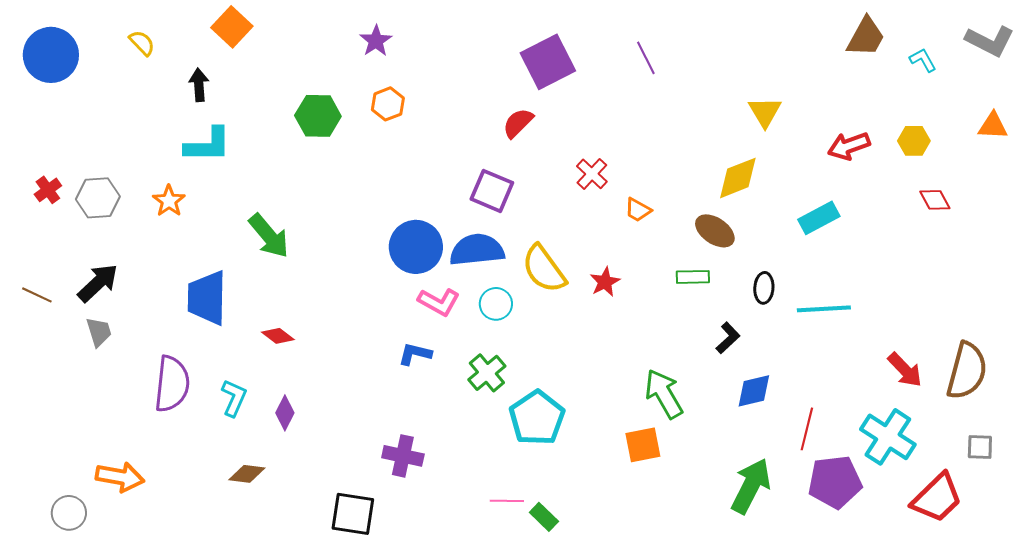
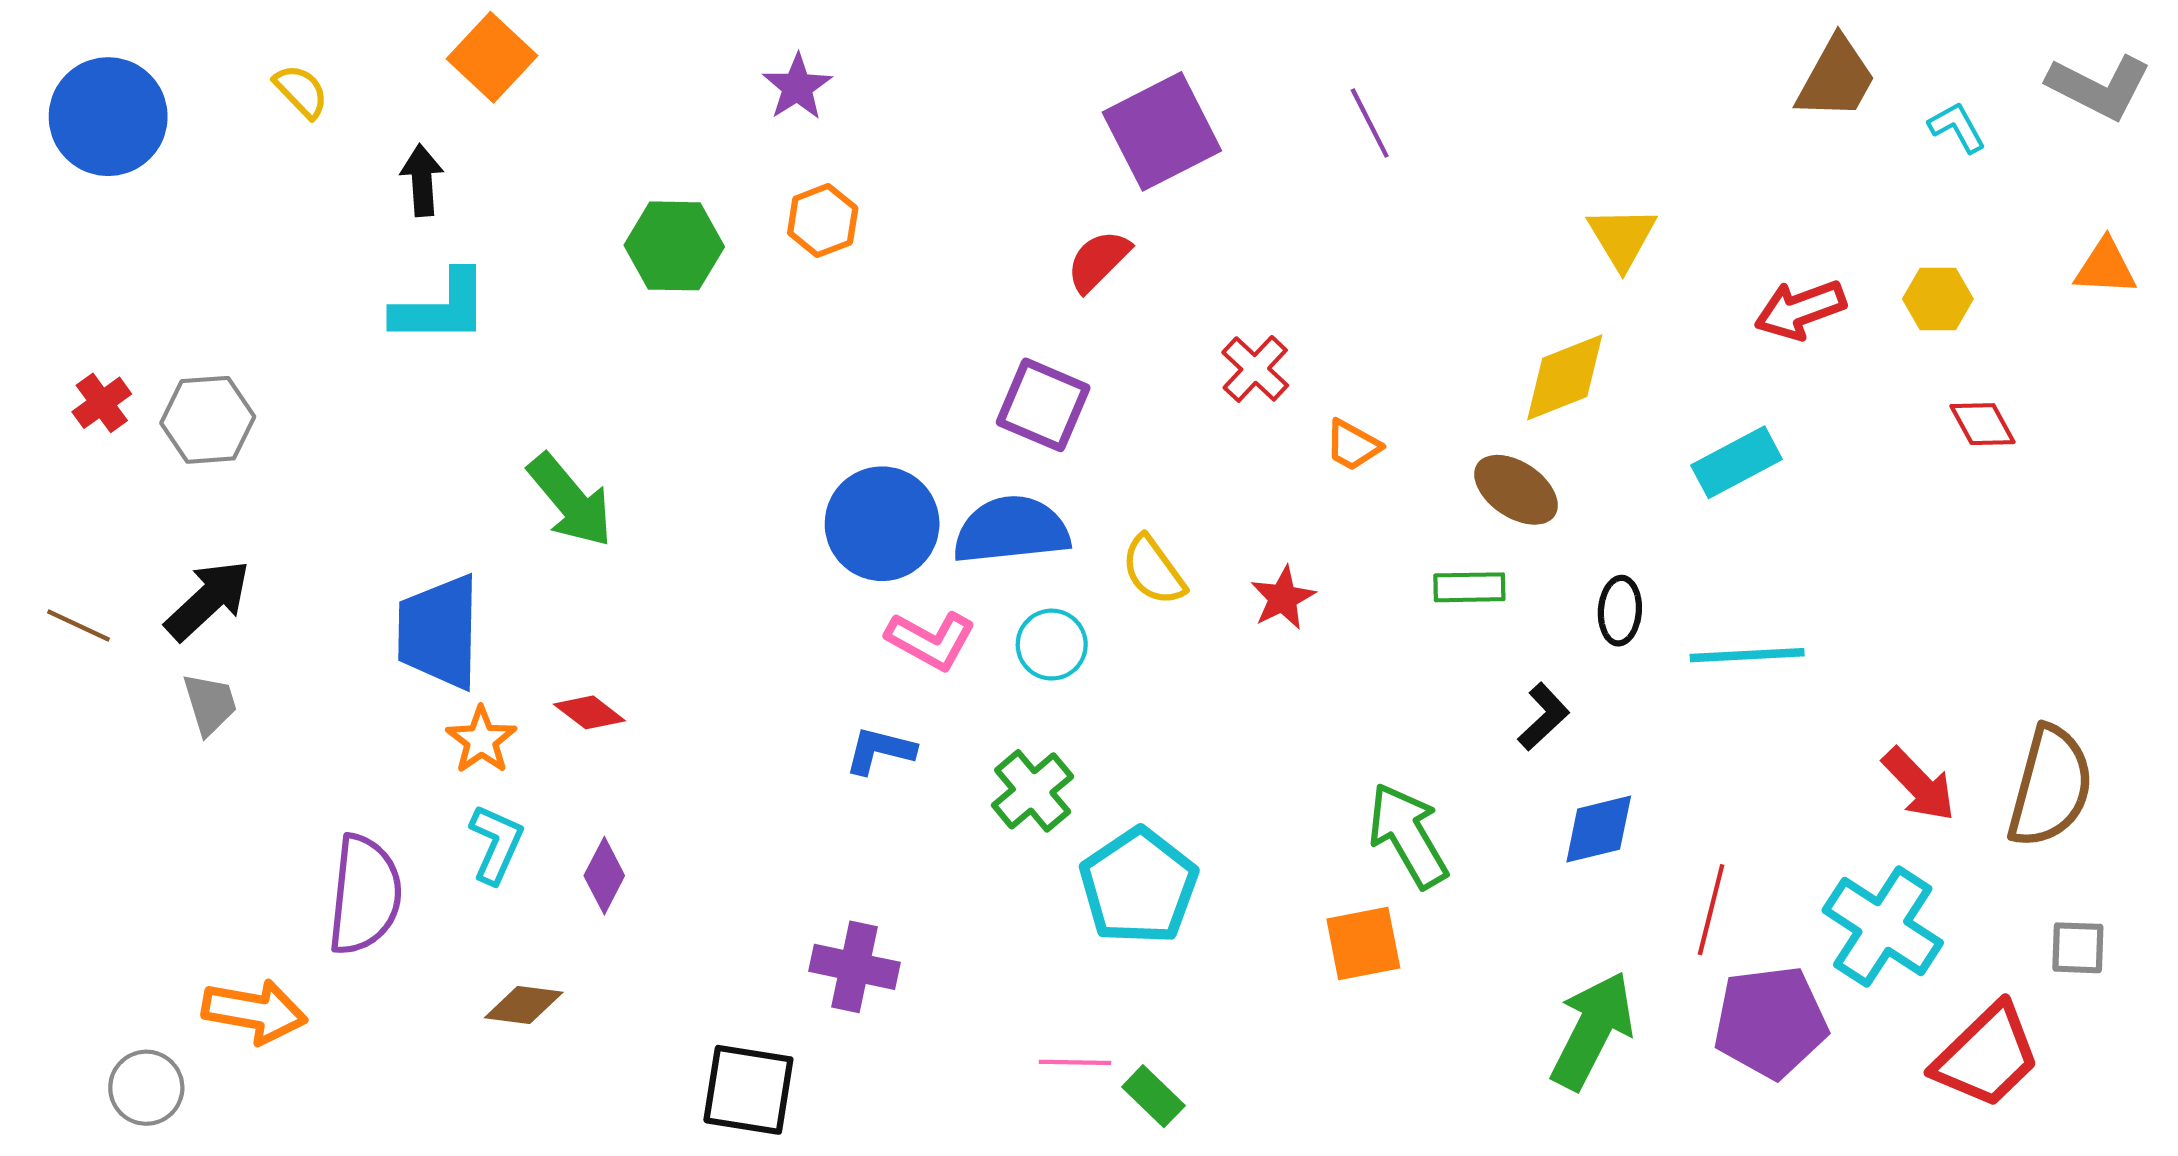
orange star: (169, 201) -> (481, 740), moved
yellow semicircle: (544, 269) -> (1153, 570), size x0.7
purple semicircle: (172, 384) -> (365, 895), moved

